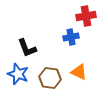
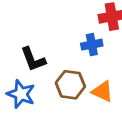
brown hexagon: (50, 78) -> (70, 85), moved

